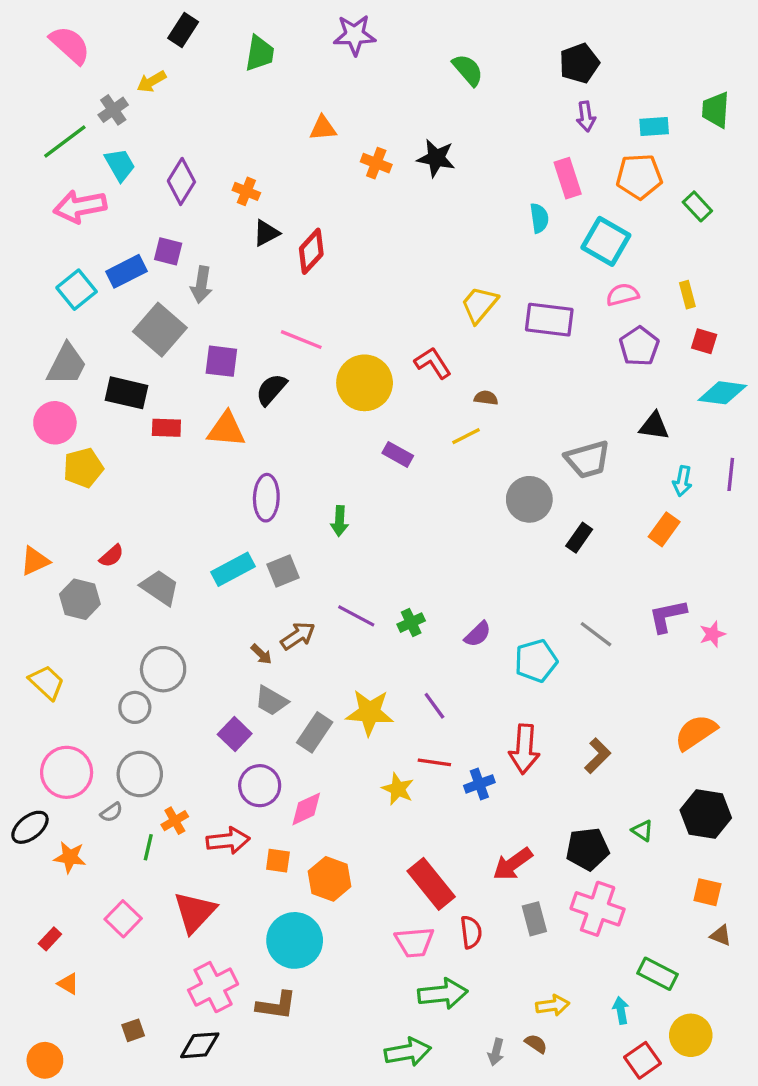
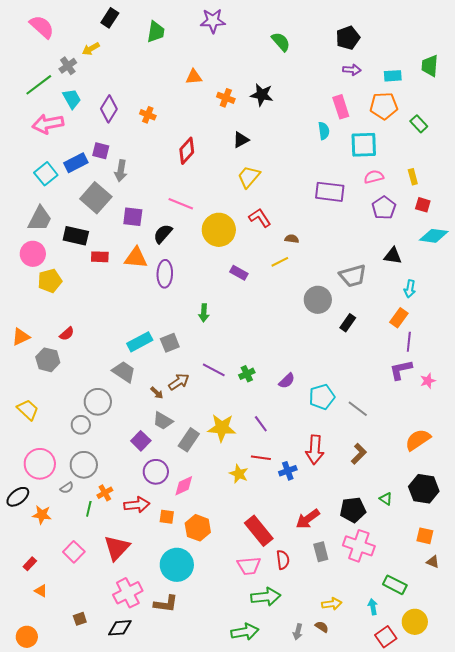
purple arrow: (586, 117) -> (352, 70), turned -78
black triangle: (266, 233) -> (241, 140), moved
cyan square: (606, 241) -> (364, 145), turned -32
yellow trapezoid: (479, 305) -> (249, 177), moved
purple line: (731, 474) -> (409, 342), moved
purple ellipse: (266, 498) -> (165, 274), moved
gray trapezoid: (160, 588) -> (124, 372), moved
gray line: (596, 634) -> (358, 409), moved

